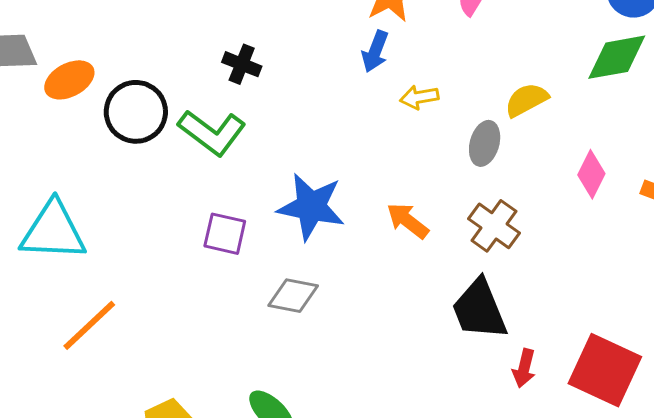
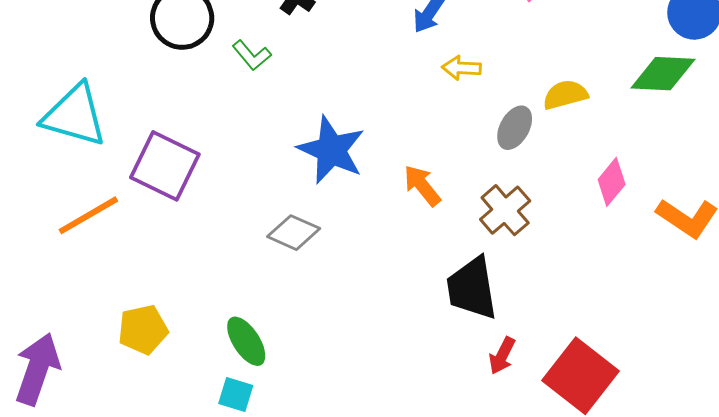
green L-shape: (212, 132) -> (252, 55), size x0.6
purple square: (225, 234) -> (165, 166), moved, size x1.5

